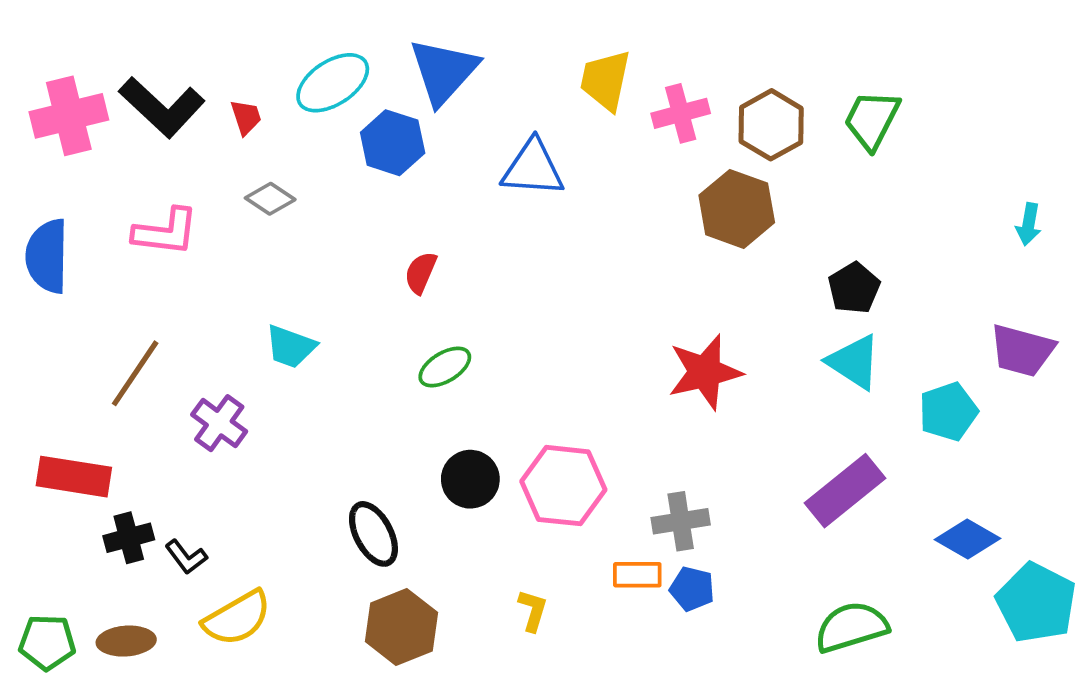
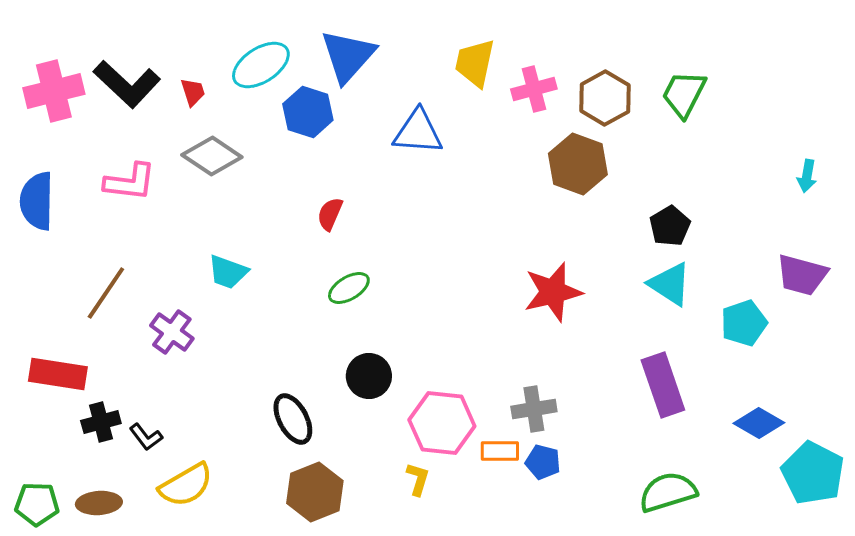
gray diamond: (270, 199) -> (212, 156), size x1.5
pink hexagon: (563, 486) -> (442, 423), moved
purple rectangle: (845, 491) -> (663, 385), turned -70

